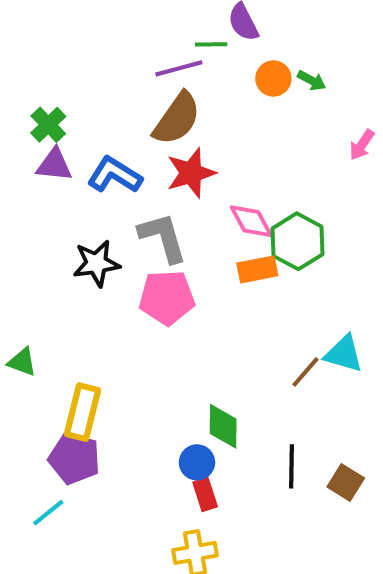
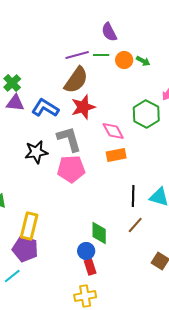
green line: (211, 44) -> (101, 55), moved
green hexagon: (297, 241) -> (146, 114), moved
brown line: (306, 372) -> (135, 225), moved
black line: (291, 466) -> (133, 196), moved

